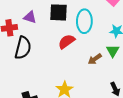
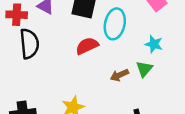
black semicircle: (23, 48) -> (29, 44), turned -30

